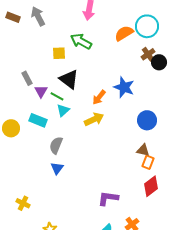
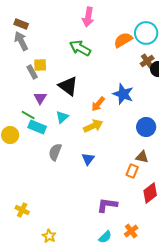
gray arrow: (38, 16) -> (21, 41), moved
brown rectangle: (13, 17) -> (21, 24), moved
yellow square: (59, 53) -> (40, 65), moved
gray rectangle: (27, 78) -> (32, 72), moved
green line: (57, 96) -> (28, 115), moved
orange rectangle: (148, 162) -> (132, 171), moved
blue triangle: (57, 168) -> (88, 159), moved

